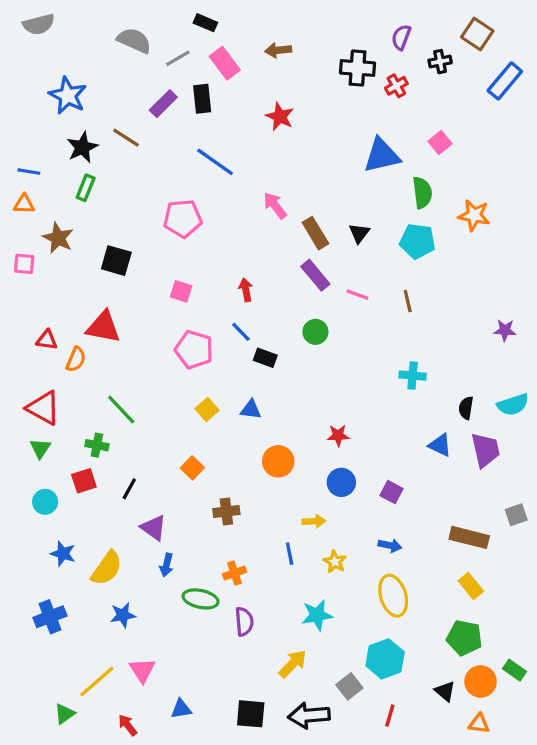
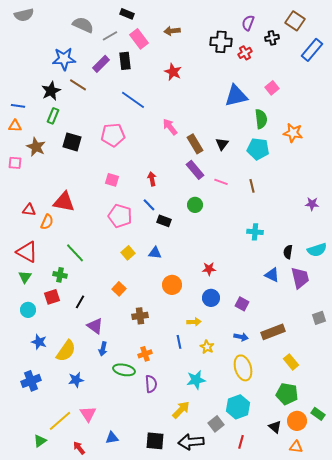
blue star: (68, 96) -> (64, 59), moved, turned -30
black square: (116, 261) -> (72, 142), moved
brown rectangle: (469, 537) -> (273, 332), moved, turned -35

